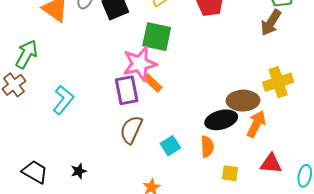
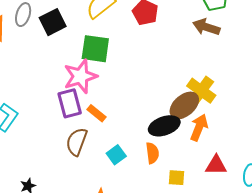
brown arrow: (271, 23) -> (206, 27), turned 80
yellow cross: (278, 82) -> (201, 91), moved, turned -32
orange rectangle: (153, 83) -> (96, 113), moved
brown ellipse: (243, 101) -> (184, 105), turned -36

